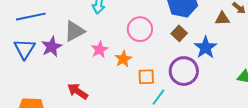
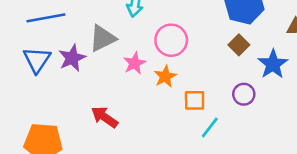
pink circle: (140, 29) -> (171, 40), moved
purple circle: (184, 71) -> (244, 94), size x0.6

